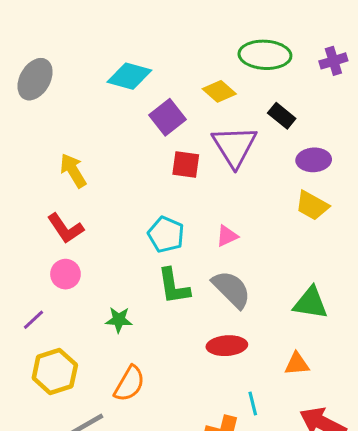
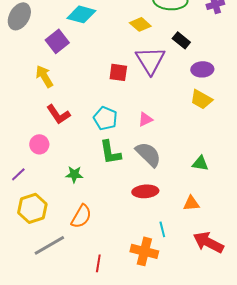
purple square: (167, 117) -> (57, 41), moved
red L-shape: (65, 228) -> (58, 114), moved
green triangle: (311, 303) -> (200, 163), size x0.7

